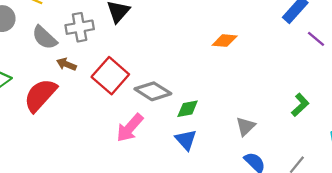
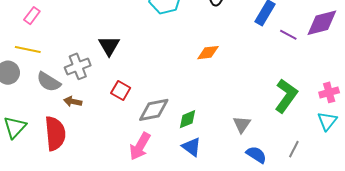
red square: (110, 76) -> (121, 91), moved, size x0.6
gray diamond: (153, 91) -> (154, 110), turned -32
red semicircle: (40, 95) -> (55, 133), turned 144
green L-shape: (300, 105) -> (286, 96), size x1.6

